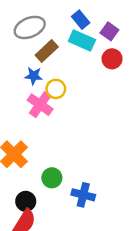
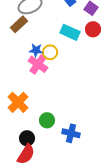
cyan rectangle: (82, 41) -> (70, 32), moved
brown rectangle: (47, 51) -> (19, 24), moved
blue star: (34, 76) -> (36, 50), moved

